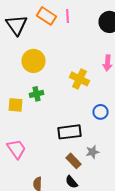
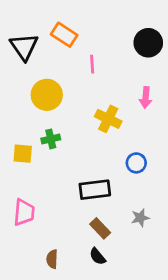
pink line: (68, 16) -> (92, 64), moved
pink trapezoid: (16, 149) -> (24, 212), turned 40
gray star: (92, 152) -> (140, 218), moved

